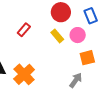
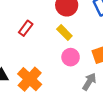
pink circle: (78, 35) -> (71, 57), moved

